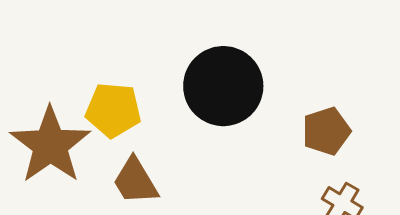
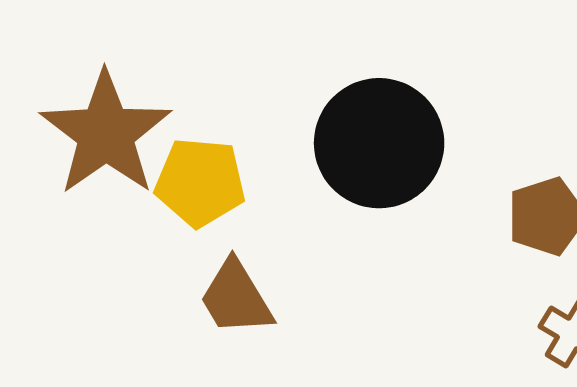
brown star: (50, 145) -> (106, 133), moved

